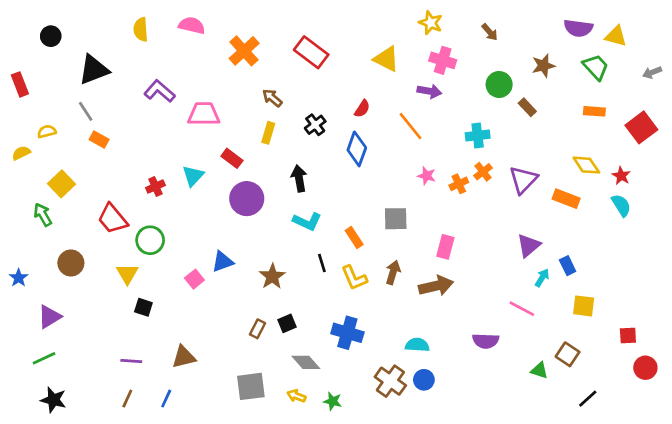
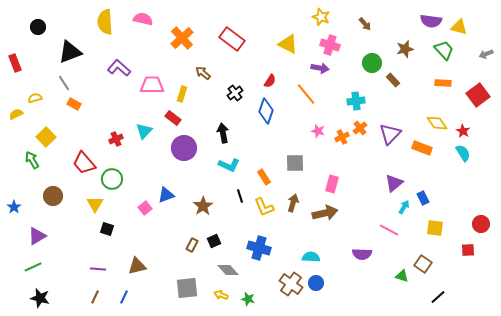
yellow semicircle: (141, 29) -> (105, 22), size x1.4
yellow rectangle: (268, 133) -> (182, 94), moved
red circle: (645, 368) -> (481, 224), moved

